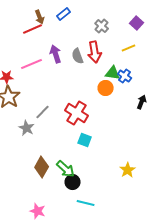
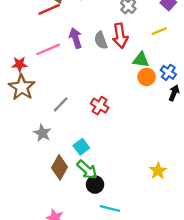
blue cross: (125, 76) -> (168, 72), moved
orange circle: (106, 88) -> (147, 77), moved
red cross: (77, 113) -> (100, 106), size x0.7
gray star: (27, 128) -> (42, 133), moved
cyan square: (85, 140) -> (81, 147), moved, turned 32

